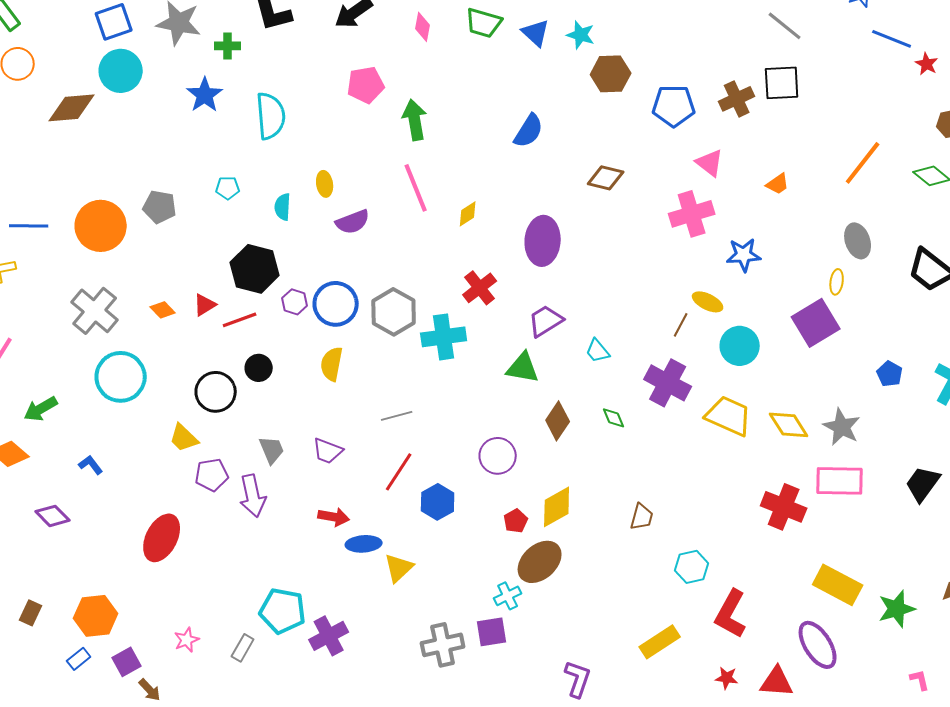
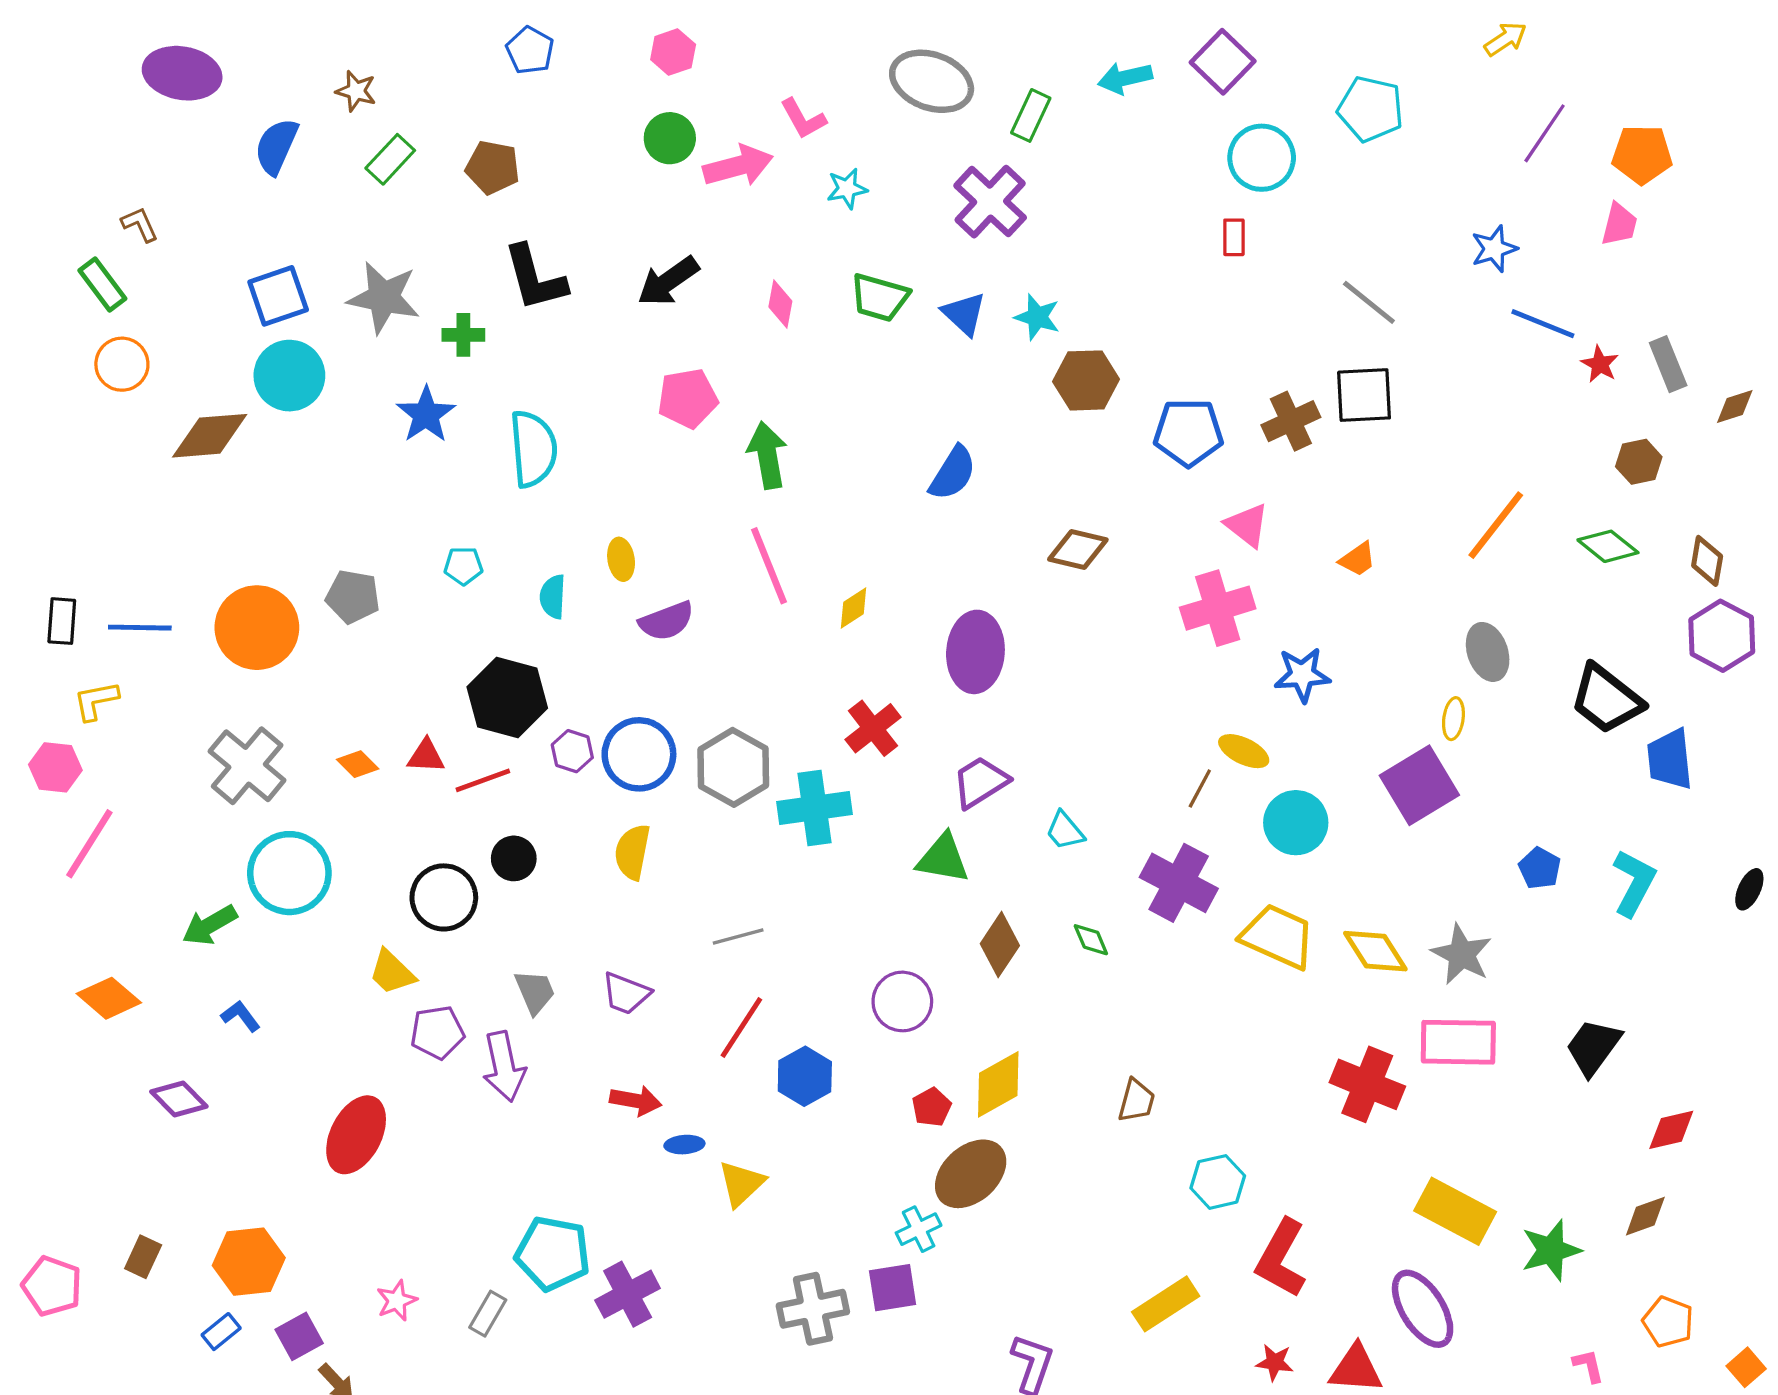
red triangle: (205, 305) -> (426, 756), turned 35
green arrow: (41, 409) -> (210, 925), moved
blue ellipse: (364, 544) -> (684, 1145), size x0.7

